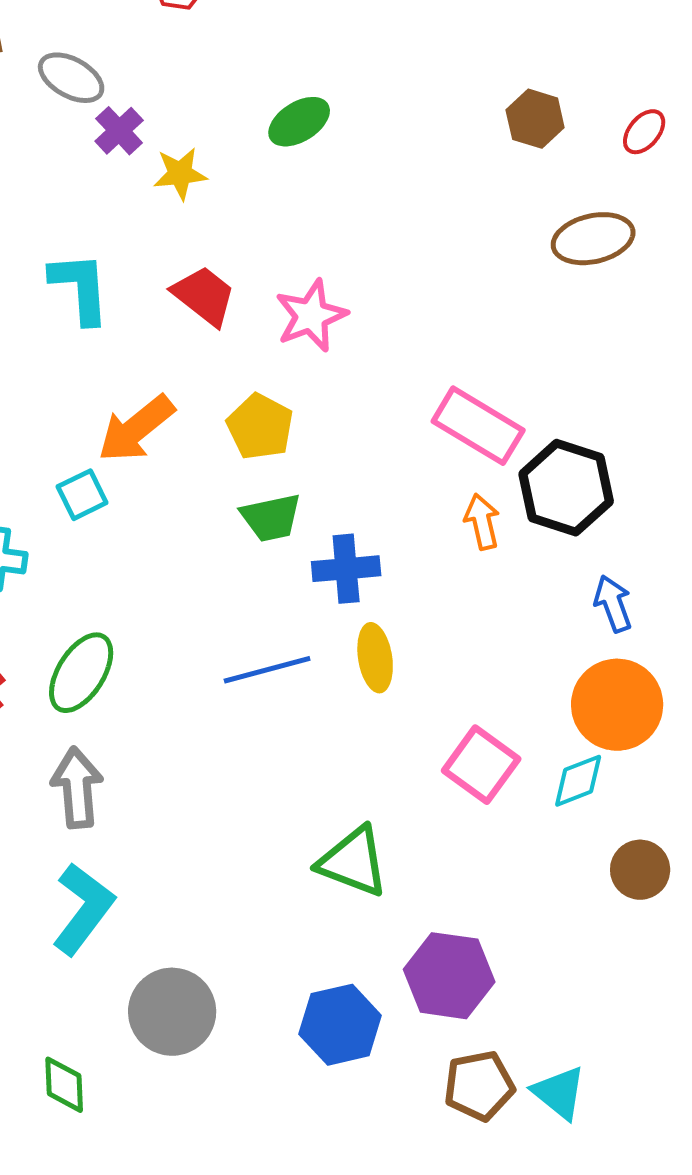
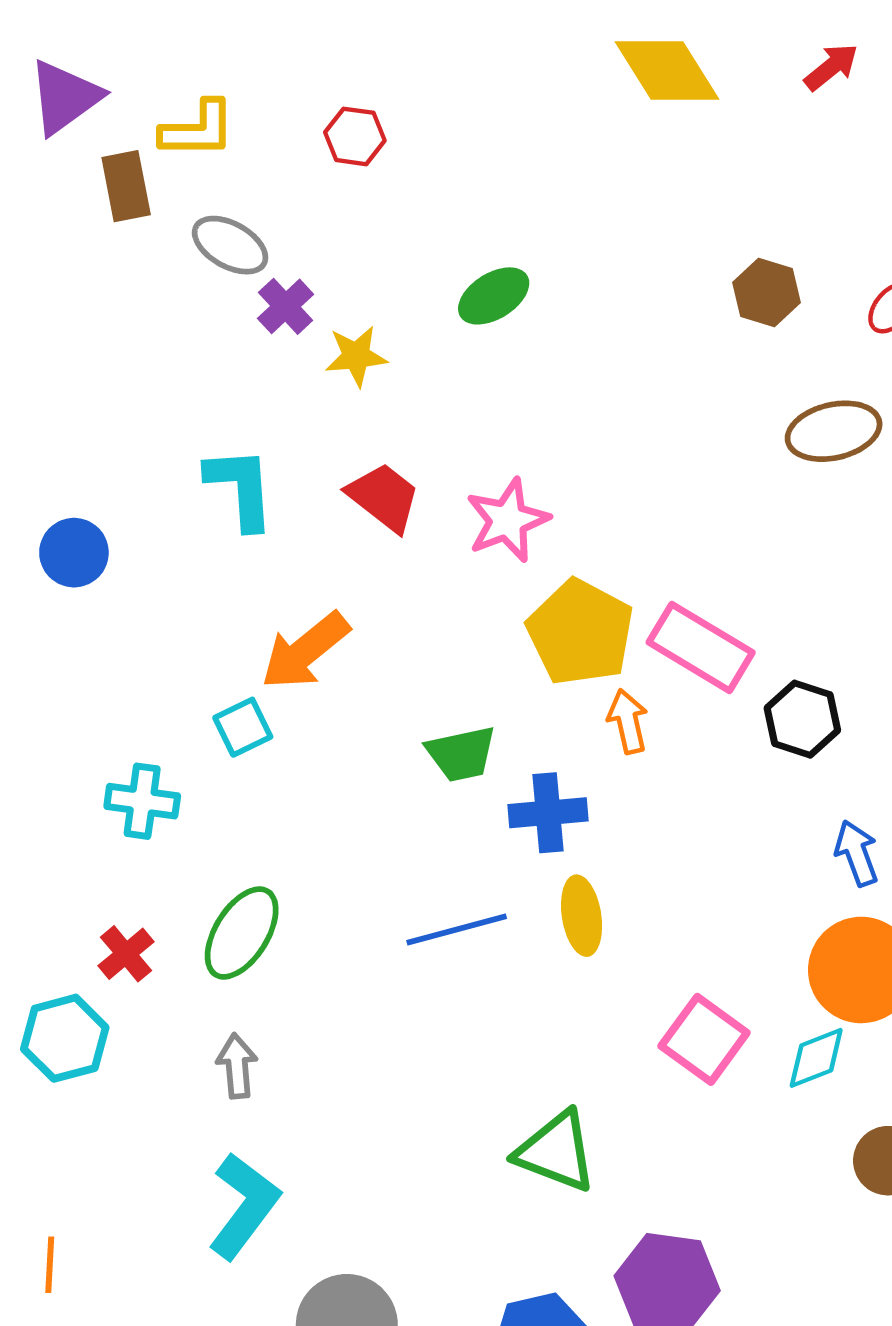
yellow pentagon: (260, 427) -> (580, 632), moved, size x1.4
black hexagon: (566, 488) -> (802, 719), size x0.7
orange arrow: (482, 522) -> (628, 721), moved
gray arrow: (77, 788) -> (237, 1066), size x0.7

